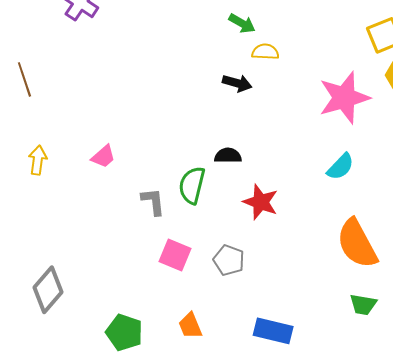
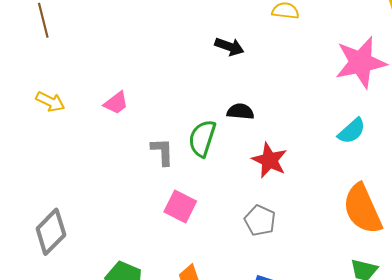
black arrow: (237, 83) -> (229, 47), moved
yellow arrow: (38, 160) -> (50, 102), turned 104
gray pentagon: (229, 260) -> (260, 220), moved

